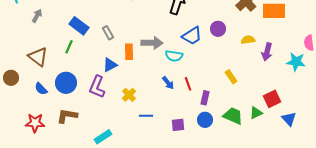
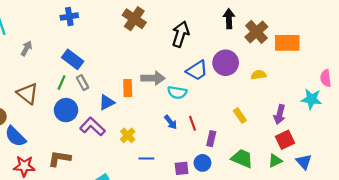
purple circle: (218, 29) -> (226, 63), size x1.5
gray rectangle: (108, 33) -> (83, 83), moved
purple arrow: (267, 52) -> (280, 114), moved
blue circle: (66, 83) -> (66, 110), moved
purple L-shape: (97, 87) -> (92, 127), turned 110
blue semicircle: (41, 89) -> (15, 136), moved, size x1.5
green triangle: (256, 113) -> (275, 161), moved
blue circle: (205, 120) -> (202, 163), moved

